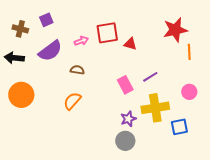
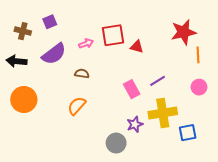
pink circle: (189, 92) -> (199, 87), moved
gray circle: (125, 141) -> (116, 143), moved

